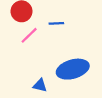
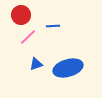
blue triangle: (40, 85) -> (36, 64), moved, turned -32

